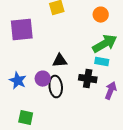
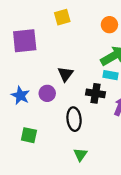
black triangle: (60, 61) -> (65, 74), turned -49
black ellipse: (56, 87) -> (74, 119), moved

